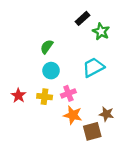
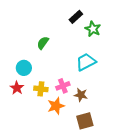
cyan circle: (51, 71) -> (24, 68), moved
brown star: (106, 114) -> (81, 95), moved
orange star: (73, 115) -> (56, 106), moved, turned -30

